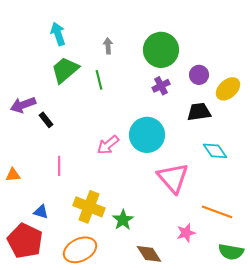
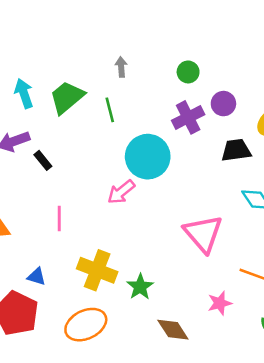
cyan arrow: (58, 34) -> (24, 93), moved
green circle: (161, 50) -> (188, 72), size x0.5
purple circle: (199, 75) -> (223, 104), moved
purple cross: (161, 86) -> (188, 117), size x1.4
cyan circle: (147, 135) -> (148, 157), moved

